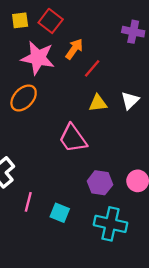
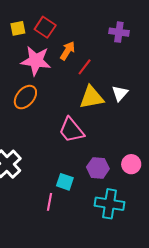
yellow triangle: (98, 103) -> (92, 97), size x1.5
pink line: (28, 202) -> (50, 202), moved
cyan square: (60, 213) -> (65, 182), moved

